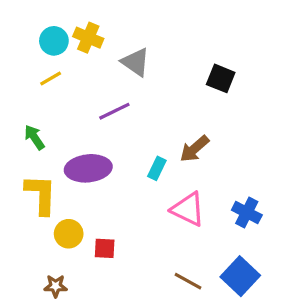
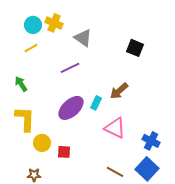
purple ellipse: (88, 168) -> (71, 108), moved, turned -36
blue cross: (247, 212) -> (151, 141), moved

